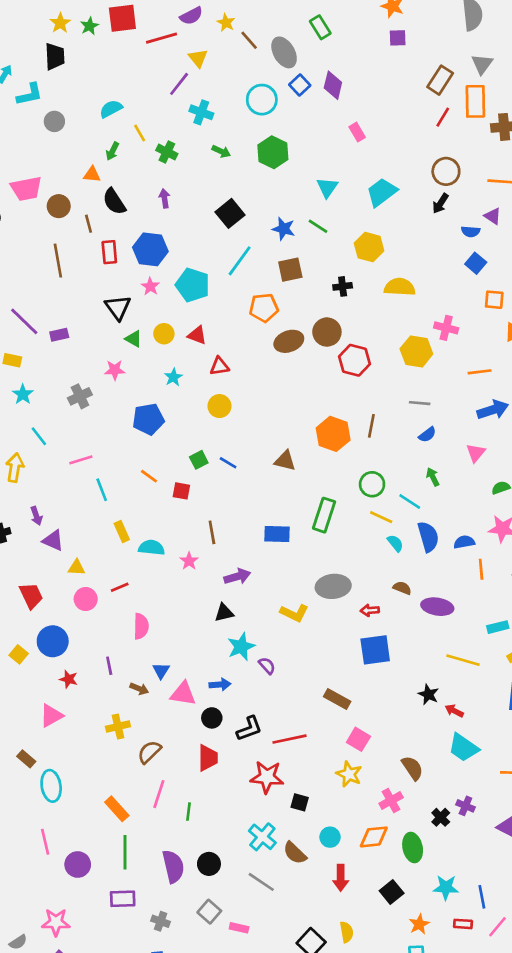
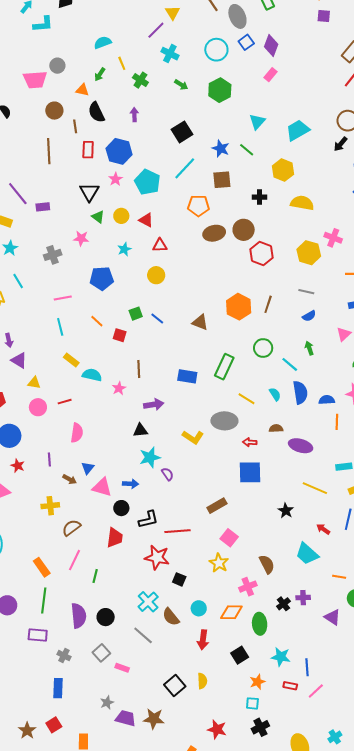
gray circle: (54, 121) -> (57, 66), moved
pink rectangle: (357, 132) -> (270, 75), moved, turned 64
pink trapezoid: (26, 189) -> (35, 80), moved
pink line: (81, 460) -> (63, 298), moved
yellow line: (381, 517) -> (247, 399), moved
yellow rectangle: (122, 531) -> (71, 360), turned -35
brown semicircle: (402, 588) -> (276, 428), turned -32
brown rectangle: (337, 699) -> (217, 506), turned -66
red arrow: (454, 711) -> (323, 529), moved
purple cross: (465, 806) -> (303, 598), turned -32

